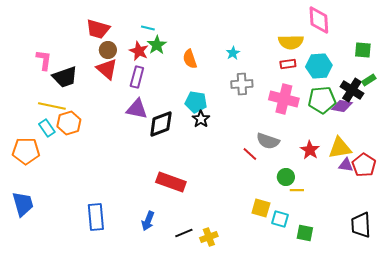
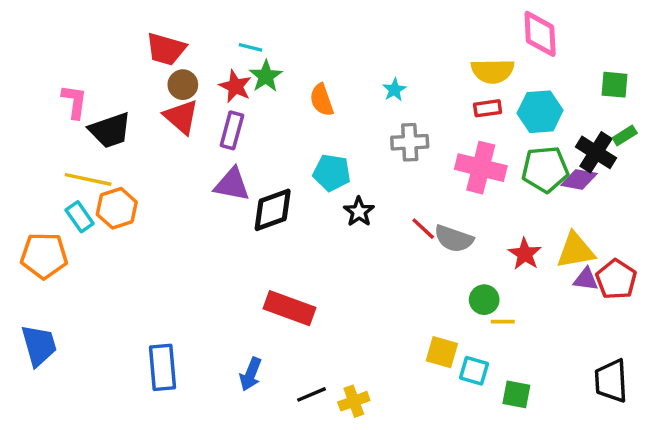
black star: (201, 119) -> (359, 212), moved
red line: (250, 154) -> (423, 229), moved

